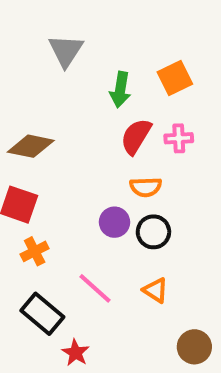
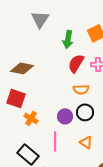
purple circle: (114, 222) -> (65, 116), moved
orange cross: (35, 251) -> (31, 118), moved, turned -32
pink line: (95, 288) -> (55, 141), turned 48

